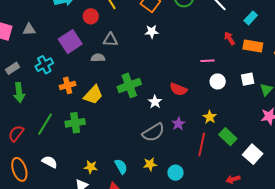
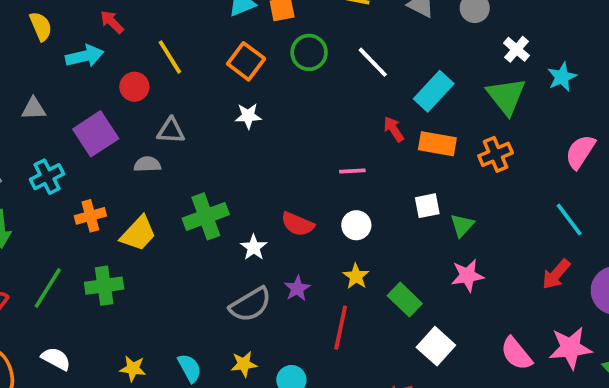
cyan rectangle: (251, 18) -> (434, 91), size x1.5
gray triangle: (29, 29) -> (34, 109), moved
white circle: (218, 81) -> (356, 225), moved
green rectangle: (228, 137) -> (405, 300), moved

